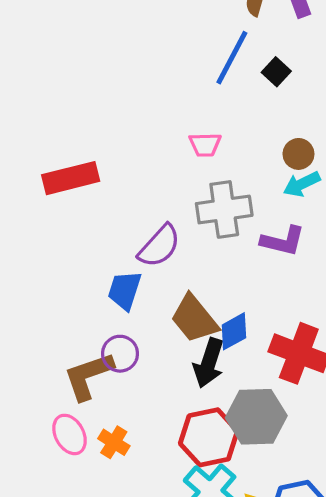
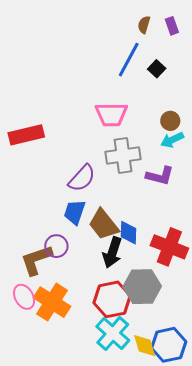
pink trapezoid: (205, 145) -> (111, 114), size x1.6
blue trapezoid: (125, 290) -> (75, 212), moved
blue diamond: (234, 331) -> (128, 233), turned -60
orange cross: (114, 442) -> (52, 302), size x1.8

